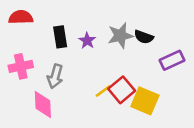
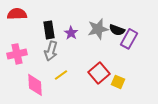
purple rectangle: (172, 60) -> (129, 39), moved, turned -36
gray arrow: (55, 76) -> (51, 51), moved
yellow line: (103, 91) -> (61, 75), moved
yellow square: (145, 101) -> (118, 82), size x0.6

